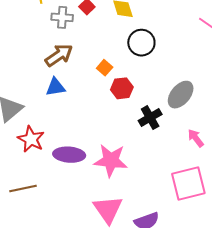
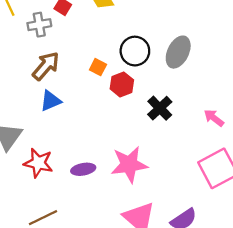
black circle: (141, 43) -> (135, 51), moved
gray ellipse: (181, 95) -> (178, 52), moved
purple ellipse: (69, 155) -> (83, 169), size x0.7

